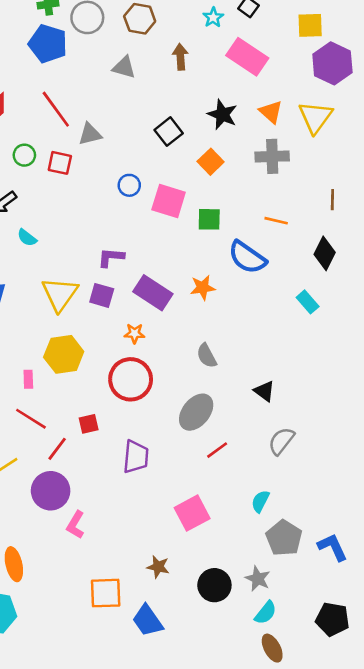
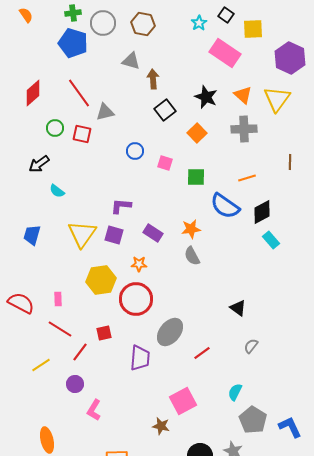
yellow square: (310, 25) -> (253, 29), moved
brown arrow: (180, 57) -> (153, 79), moved
pink square: (169, 201) -> (165, 163), size x0.6
orange line: (276, 221) -> (247, 178), turned -30
black diamond: (325, 253) -> (262, 212), moved, turned 35
purple rectangle: (153, 293) -> (153, 233), size x0.7
yellow hexagon: (64, 354) -> (101, 280), moved
gray semicircle: (207, 356) -> (192, 256), moved
gray ellipse: (196, 412) -> (170, 332), moved
gray semicircle: (281, 441) -> (251, 346), size x0.7
purple circle: (51, 491) -> (75, 384), size x0.6
brown star: (158, 567) -> (161, 426), moved

